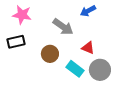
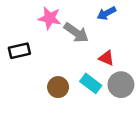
pink star: (22, 15) -> (50, 18), moved
brown circle: (50, 54) -> (58, 87), moved

